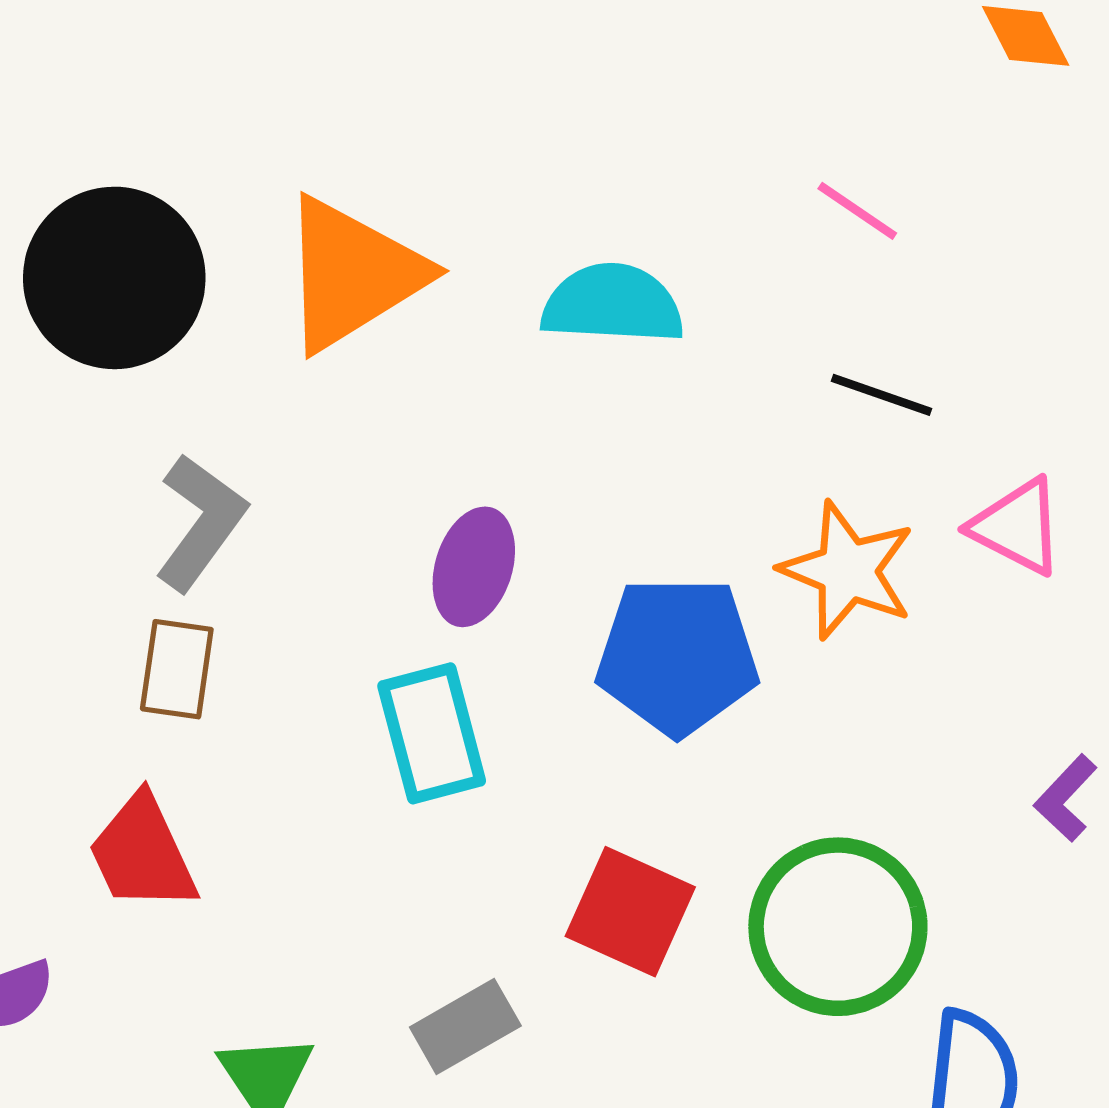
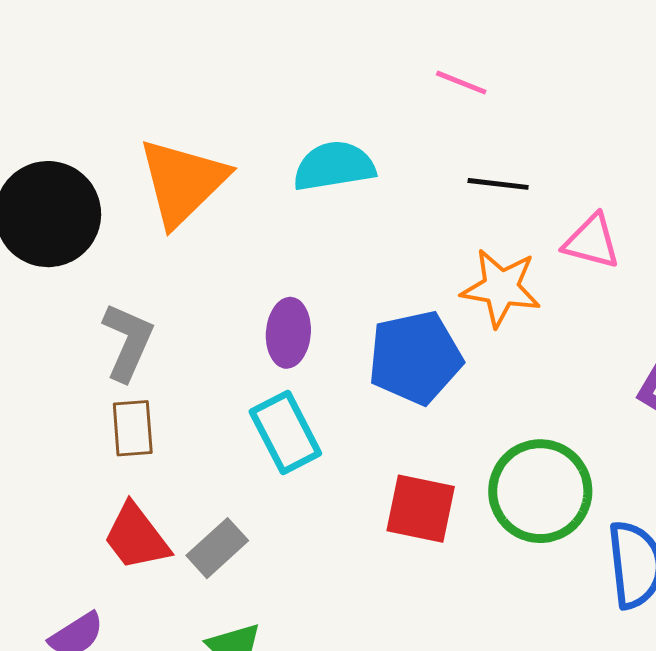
gray rectangle: (465, 1027) -> (217, 548), moved

